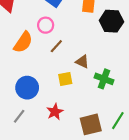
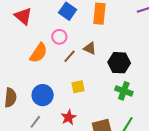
black hexagon: (111, 21) -> (119, 63), moved
brown triangle: (82, 62) -> (90, 48), moved
green cross: (104, 79) -> (124, 91), moved

